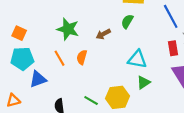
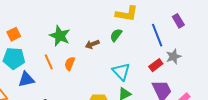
orange square: (19, 33) -> (14, 34), turned 32
red rectangle: (173, 48) -> (156, 65), turned 56
cyan triangle: (137, 59) -> (121, 72), turned 30

